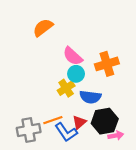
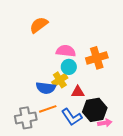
pink semicircle: (73, 56) -> (66, 51), turned 144
blue semicircle: (90, 97) -> (46, 88), moved
red triangle: (79, 122) -> (78, 92), moved, turned 40
blue L-shape: (66, 132) -> (72, 117), moved

